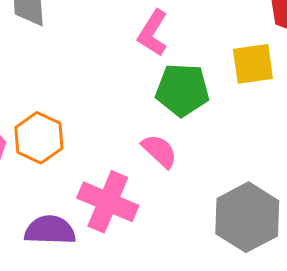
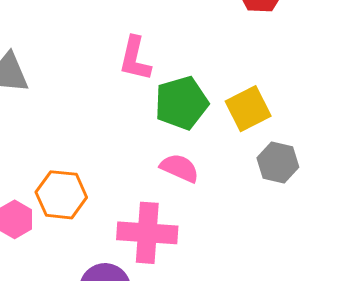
yellow square: (253, 64) -> (248, 109), moved
gray hexagon: (247, 217) -> (278, 163), moved, size x0.6

